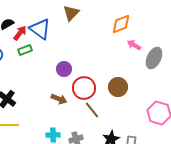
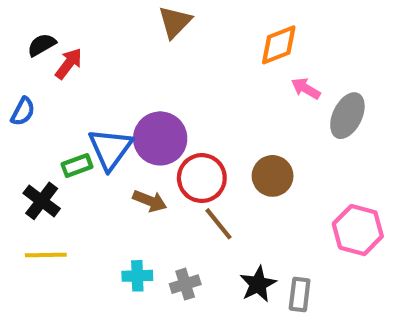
blue triangle: (40, 29) -> (110, 149), moved, turned 30
green rectangle: (25, 50) -> (77, 166), moved
purple circle: (64, 69) -> (160, 138), size x1.6

